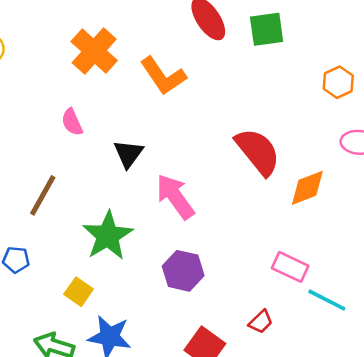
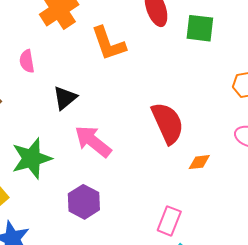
orange diamond: (307, 188) -> (199, 162), size x0.7
pink arrow: (175, 197) -> (93, 141), turned -30
pink rectangle: (290, 267) -> (169, 221), turned 72

